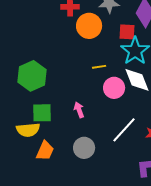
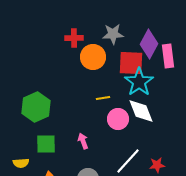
red square: (127, 32) -> (131, 63), size x1.5
yellow semicircle: (28, 130) -> (21, 163), moved, size x0.7

